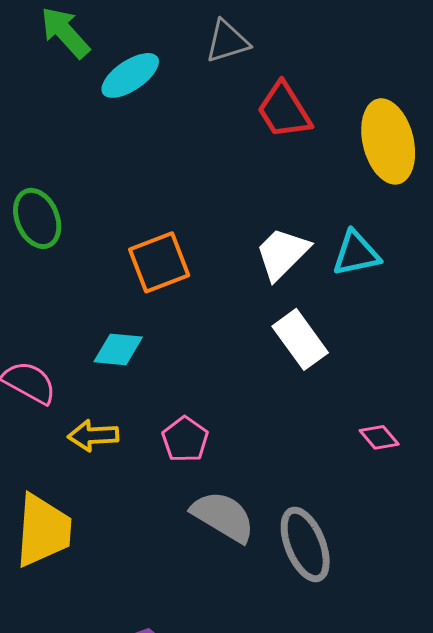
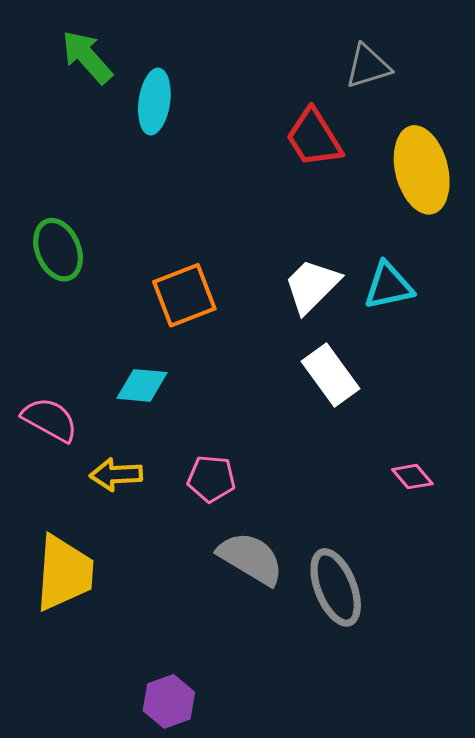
gray triangle: (227, 41) -> (368, 66), moved
cyan ellipse: (130, 75) -> (154, 102), turned -48
pink pentagon: (185, 439) -> (211, 479), turned -30

